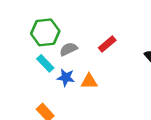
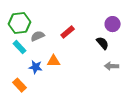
blue star: (66, 78) -> (36, 67), moved

